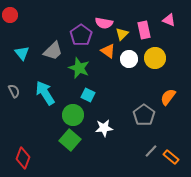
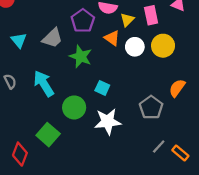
cyan square: (88, 95) -> (102, 88), moved
white star: (104, 128) -> (108, 122), size x1.4
green square: (70, 140) -> (48, 135), moved

